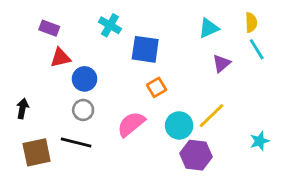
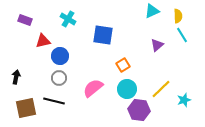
cyan cross: (110, 25) -> (68, 19), moved
purple rectangle: (49, 28) -> (25, 20), moved
cyan triangle: (209, 28) -> (152, 11), moved
orange square: (156, 87) -> (123, 65), moved
yellow line: (212, 116) -> (161, 89), moved

